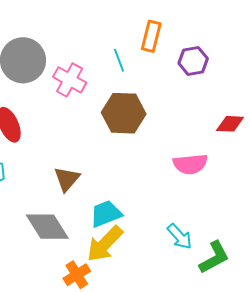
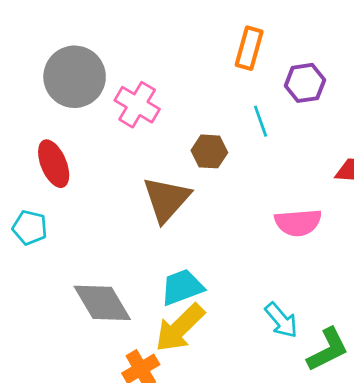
cyan line: (119, 60) -> (261, 121), moved
brown hexagon: (124, 113) -> (209, 151), size x0.6
brown triangle: (67, 179) -> (166, 199), moved, size x1.4

